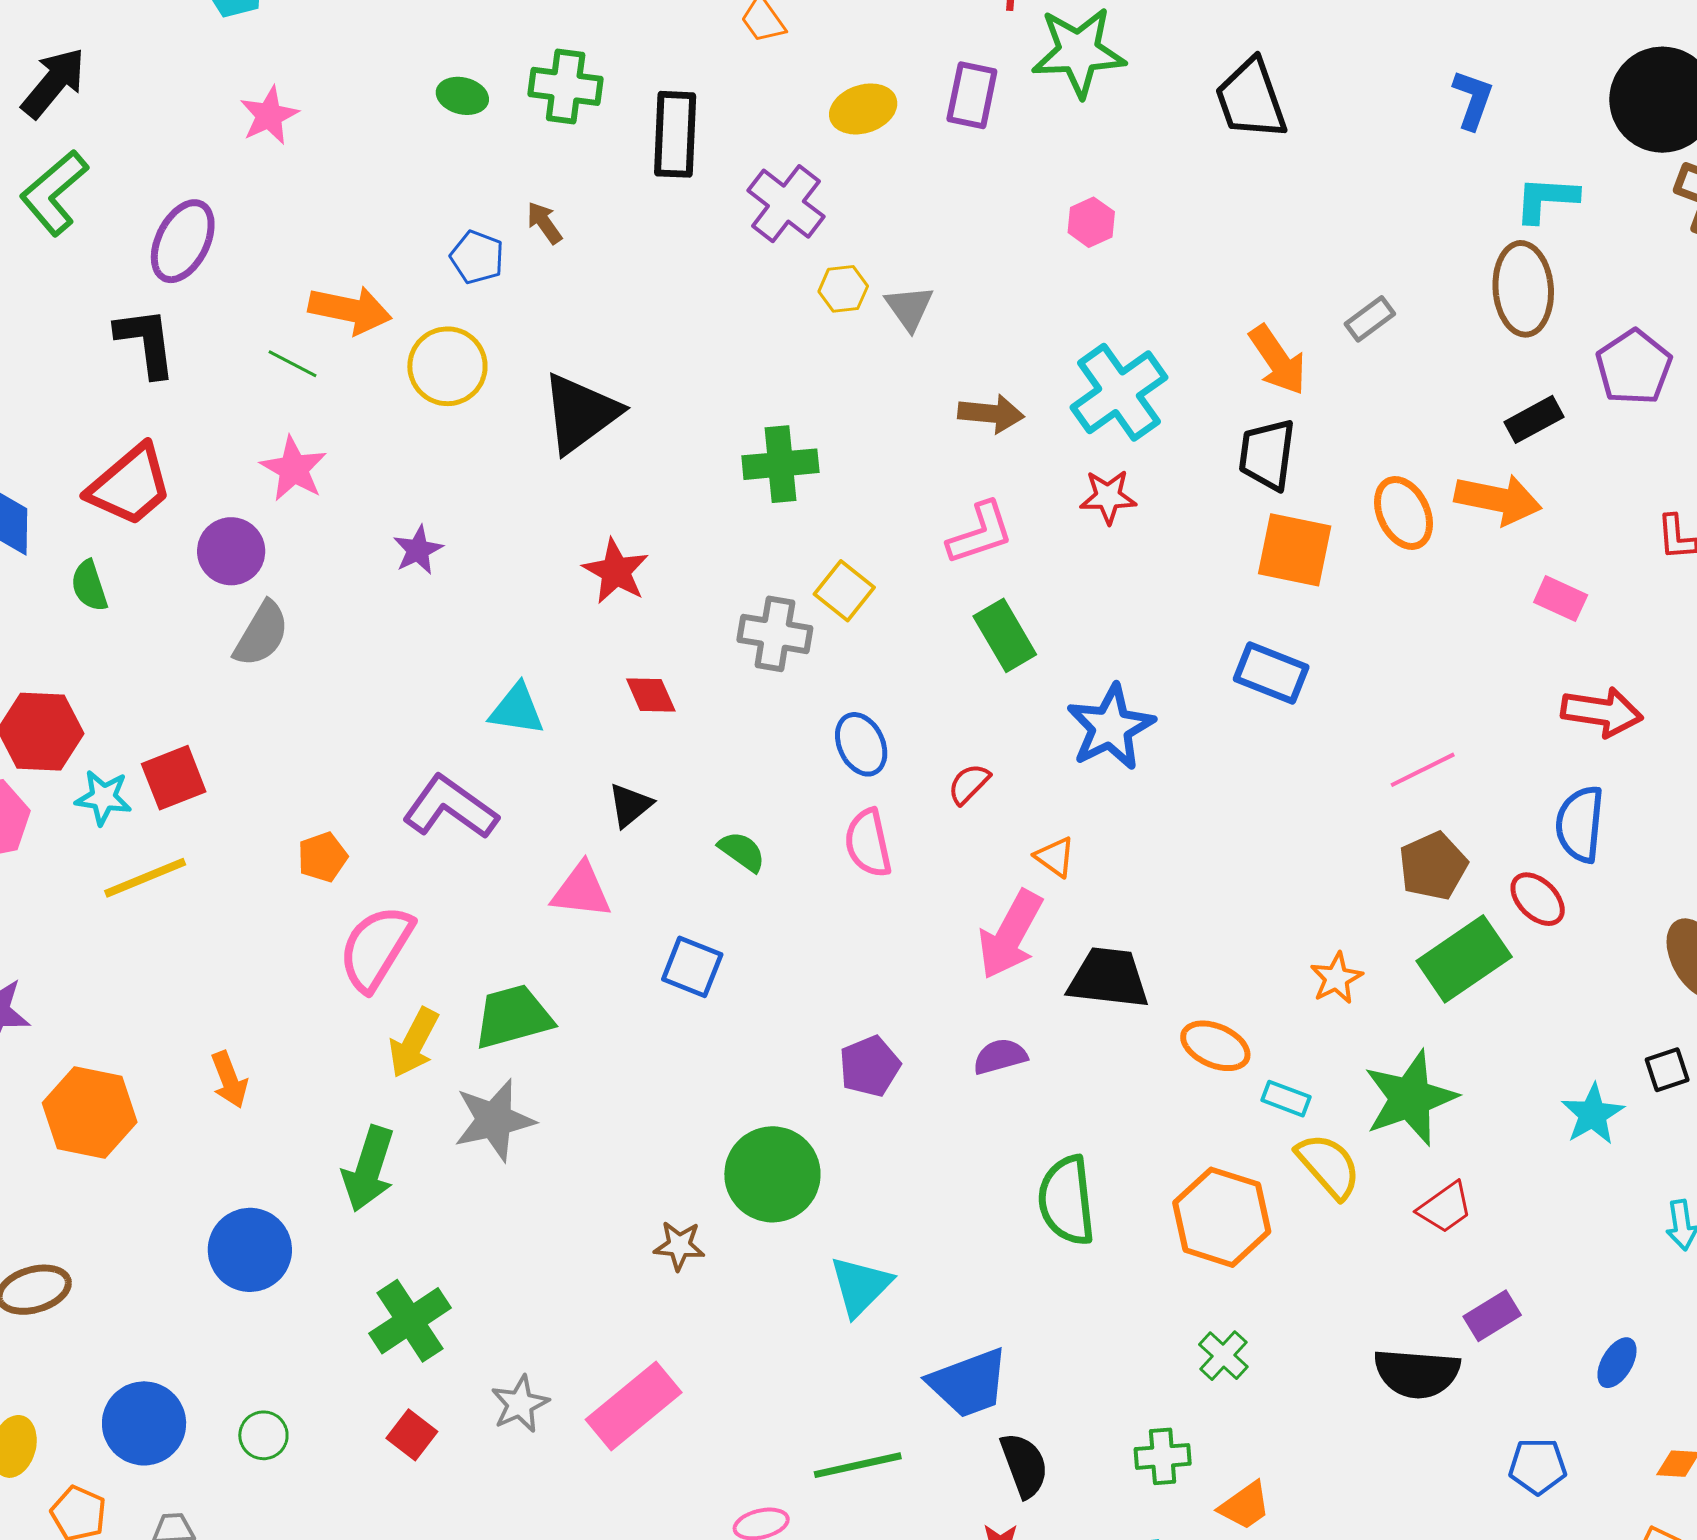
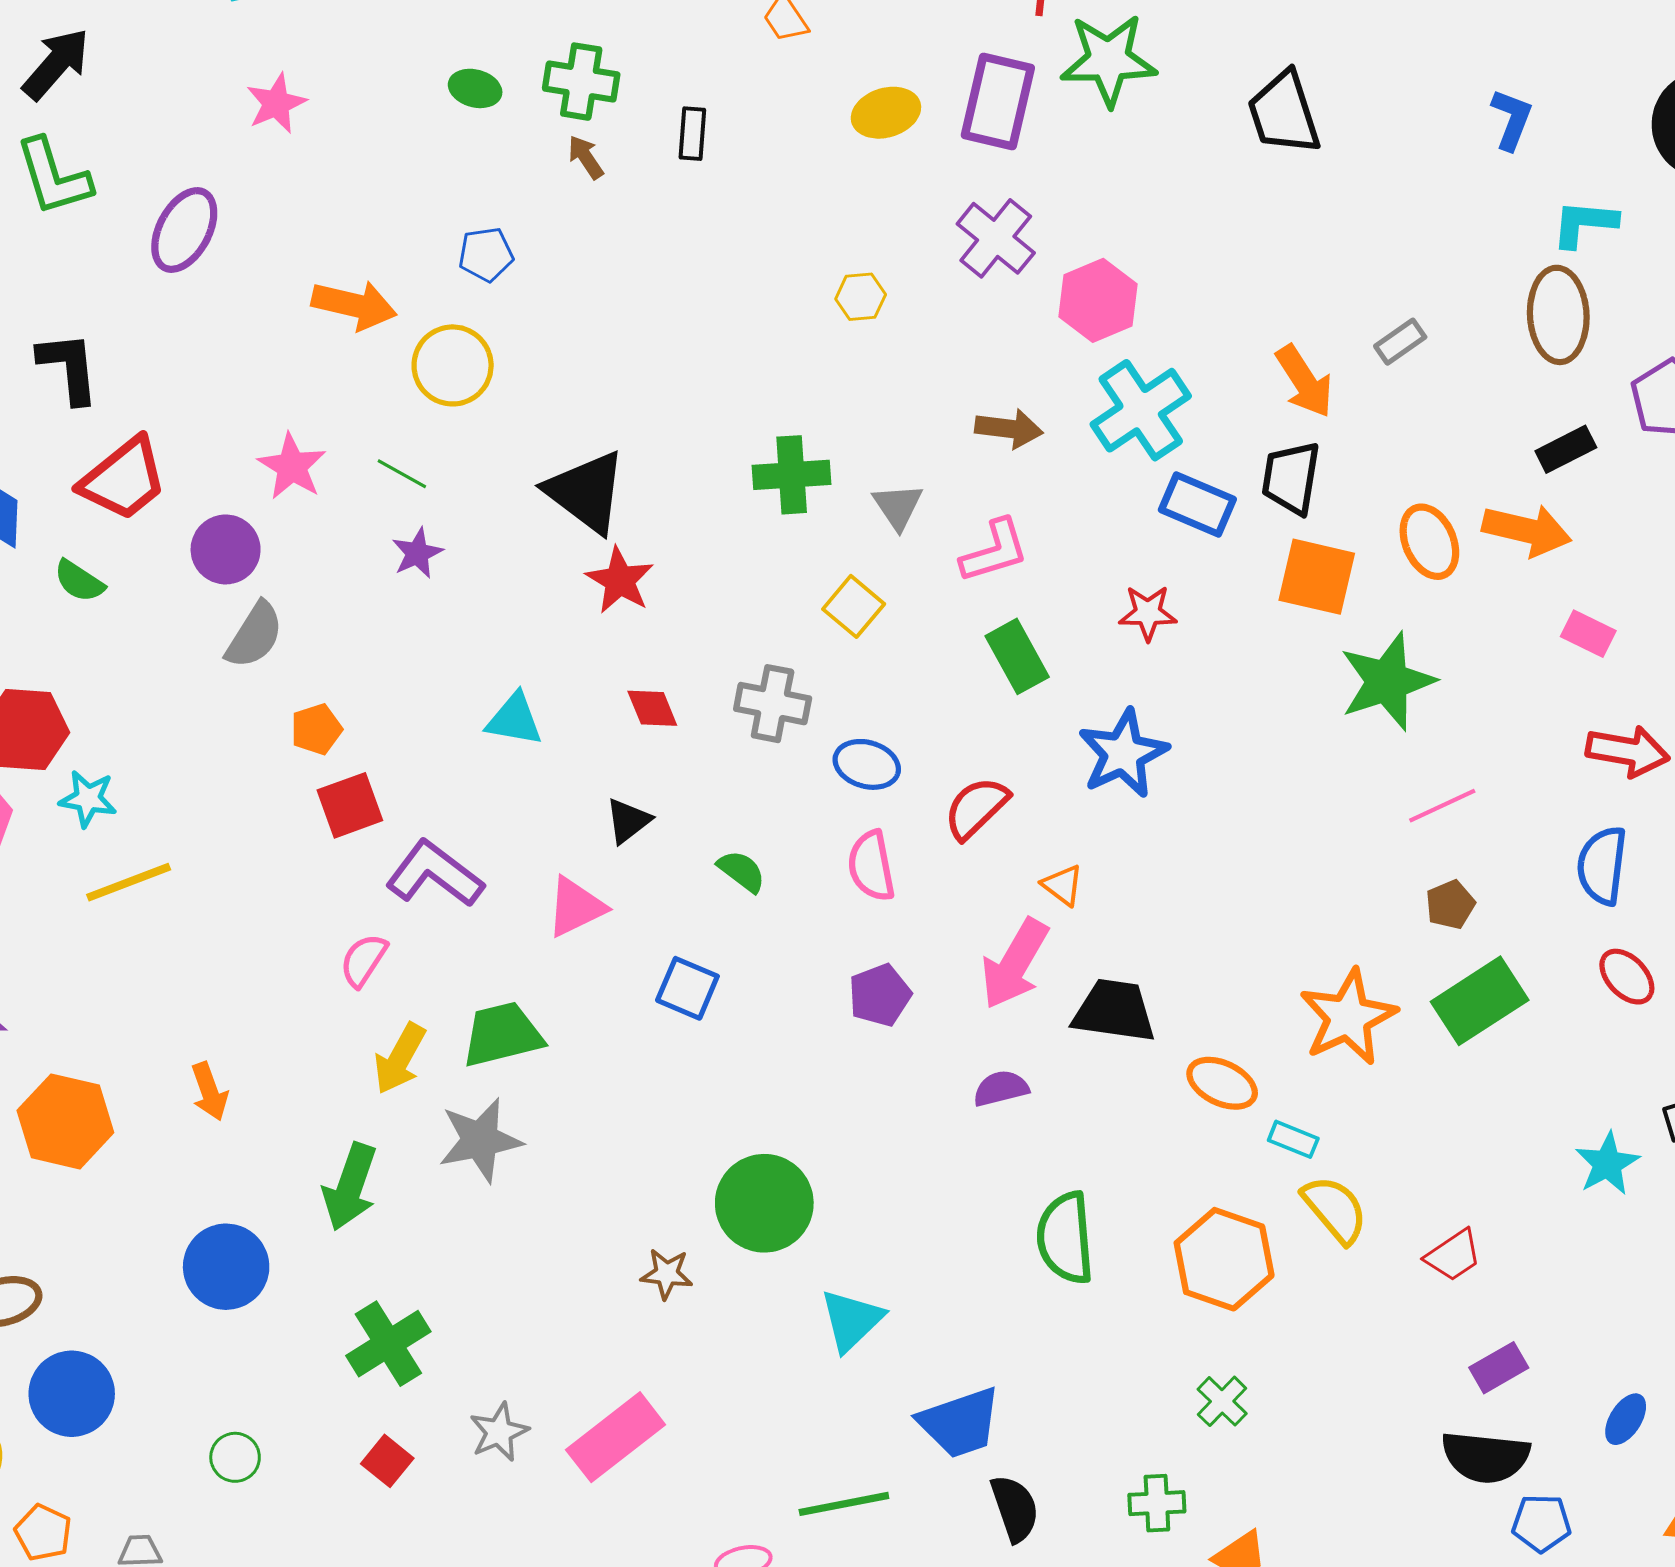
purple rectangle: (972, 95) -> (998, 101), size x1.4
black rectangle: (675, 134) -> (692, 134), size x0.6
green L-shape: (54, 193) -> (54, 177), turned -68
purple cross: (786, 204) -> (996, 238), moved
pink hexagon: (1091, 222) -> (1098, 300), moved, size x1.6
brown arrow: (544, 223) -> (586, 157), moved
blue pentagon: (477, 257) -> (486, 254), turned -30
gray triangle: (909, 308) -> (898, 506), moved
black L-shape: (146, 342) -> (69, 367), moved
green line: (292, 364) -> (402, 474), moved
black triangle: (580, 413) -> (586, 492), moved, turned -48
red star: (1108, 497) -> (1148, 613), moved
green semicircle: (89, 586) -> (79, 581), turned -40
gray cross: (775, 634) -> (773, 704), moved
blue rectangle: (1271, 673) -> (1197, 505), moved
blue ellipse: (861, 744) -> (867, 764), turned -50
red square: (174, 778) -> (350, 805), moved
red semicircle: (969, 784) -> (976, 808), size x1.5
purple L-shape: (450, 807) -> (435, 874), moved
orange pentagon: (322, 857) -> (316, 729), moved
brown pentagon: (1433, 866) -> (1450, 905), size x0.7
pink triangle: (581, 891) -> (576, 907), turned -34
red ellipse: (1538, 899) -> (1627, 977), moved
pink semicircle: (376, 948) -> (364, 960), size x0.6
orange star: (1336, 978) -> (1348, 1017), size x1.8
purple pentagon: (870, 1066) -> (880, 995), moved
green star: (1410, 1098) -> (1387, 681), moved
black semicircle: (1417, 1373) -> (1485, 1457), moved
blue circle: (144, 1423) -> (72, 1394), moved

